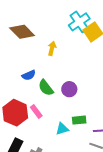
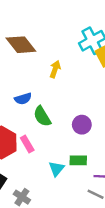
purple circle: (69, 89) -> (82, 125), moved
cyan triangle: (62, 129) -> (56, 169), turned -40

